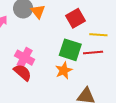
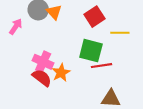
red line: (93, 52) -> (101, 66), moved
orange star: (64, 70) -> (61, 73), moved

